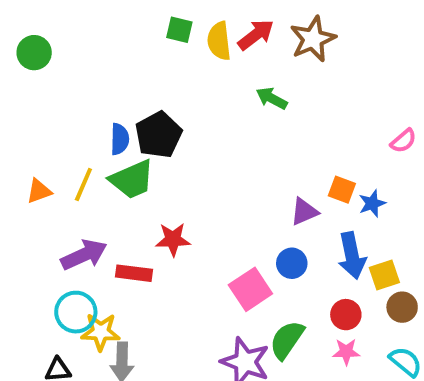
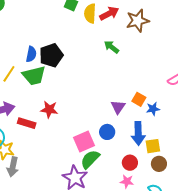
purple triangle: (304, 212) -> (118, 107), turned -42
green semicircle: (287, 340) -> (90, 159), moved

